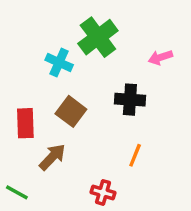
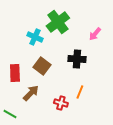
pink arrow: (160, 57) -> (95, 34), turned -32
red cross: (103, 192) -> (61, 103), moved

